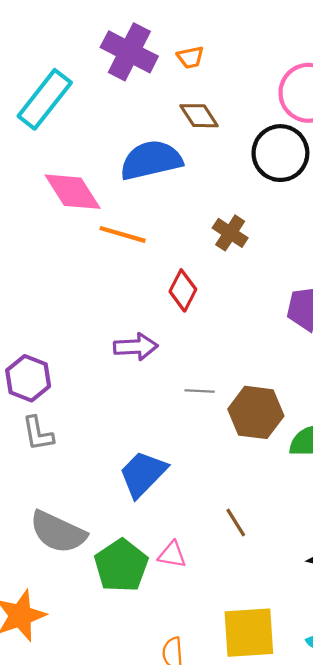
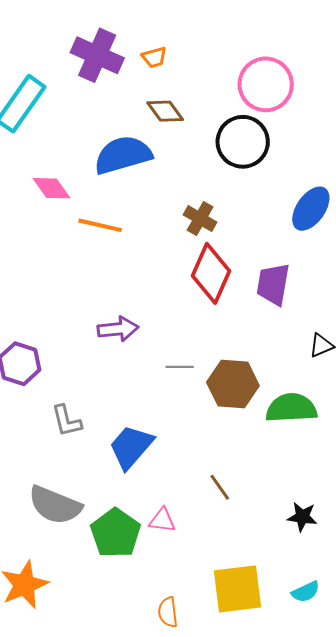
pink diamond: (73, 192) -> (51, 188), size x0.7
red diamond: (183, 290) -> (211, 273), moved, size x1.5
gray L-shape: (38, 433) -> (67, 421), moved

